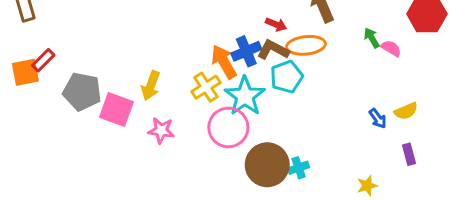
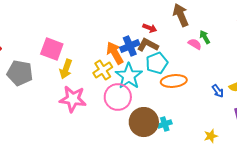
green arrow: (372, 38) -> (205, 37), moved
orange ellipse: (306, 45) -> (174, 81), moved
pink semicircle: (391, 48) -> (195, 44), moved
pink square: (116, 110) -> (52, 49), moved
pink star: (161, 130) -> (73, 99), size x1.5

